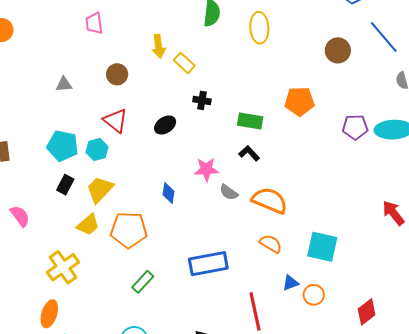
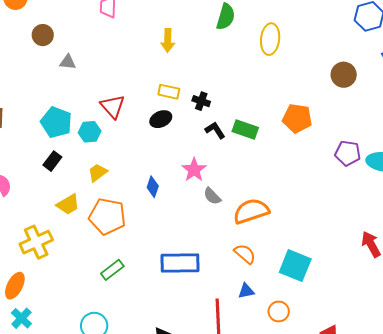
yellow rectangle: (184, 63) -> (169, 92), moved, turned -40
brown circle: (117, 74) -> (43, 35), moved
black L-shape: (249, 153) -> (215, 130), moved
pink star: (206, 169) -> (194, 170), turned 30
yellow trapezoid: (100, 189) -> (98, 173), moved, size x0.7
orange semicircle: (270, 201) -> (251, 211), turned -51
blue triangle: (290, 283) -> (246, 291), moved

